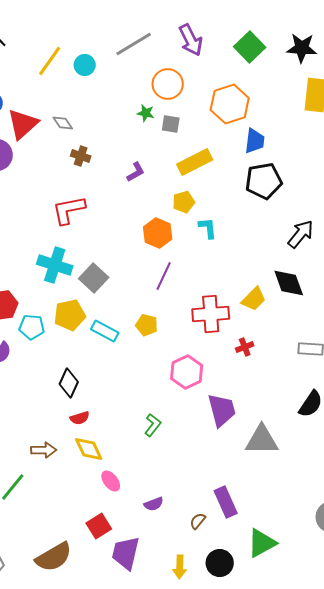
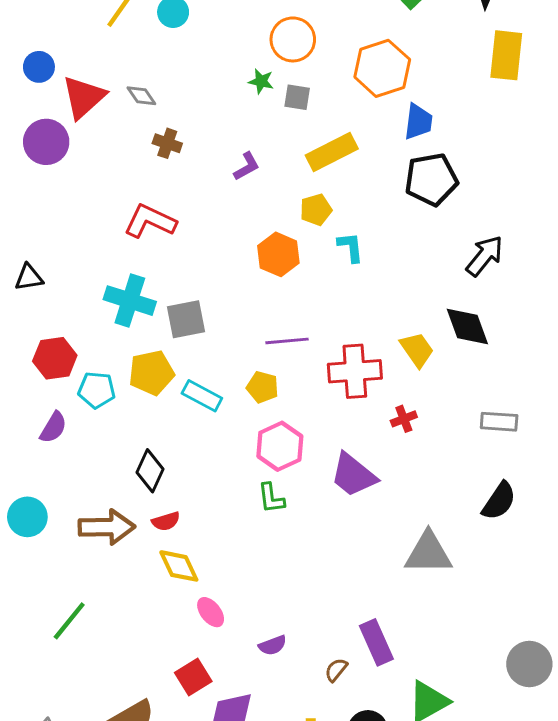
red L-shape: (69, 210) -> (150, 221), turned 36
purple line: (164, 276) -> (287, 341), moved, turned 60
gray square: (94, 278) -> (186, 319), turned 36
yellow trapezoid: (254, 299) -> (417, 350), turned -80
pink hexagon: (187, 372) -> (280, 446), moved
purple trapezoid: (222, 410) -> (353, 475), moved, turned 144
green L-shape: (153, 425) -> (271, 498), moved, turned 135
brown arrow: (44, 450) -> (107, 527), moved, size x1.5

